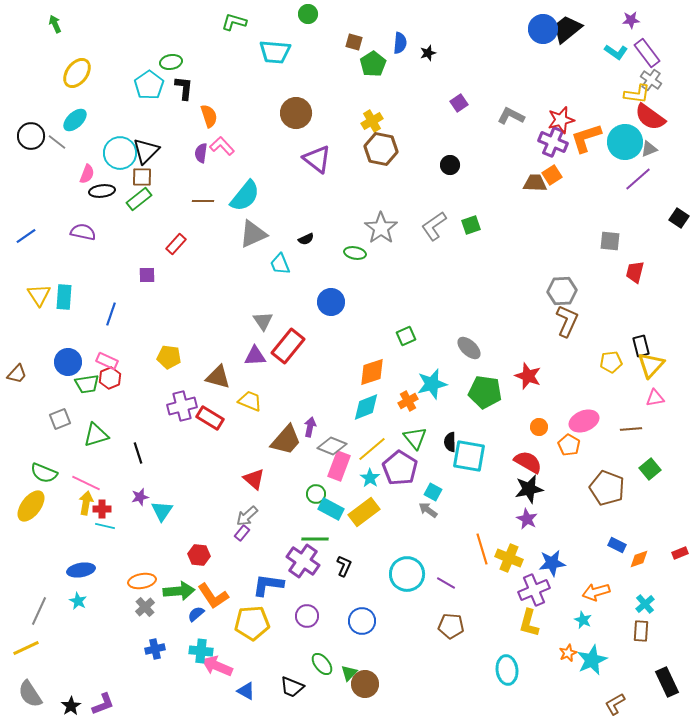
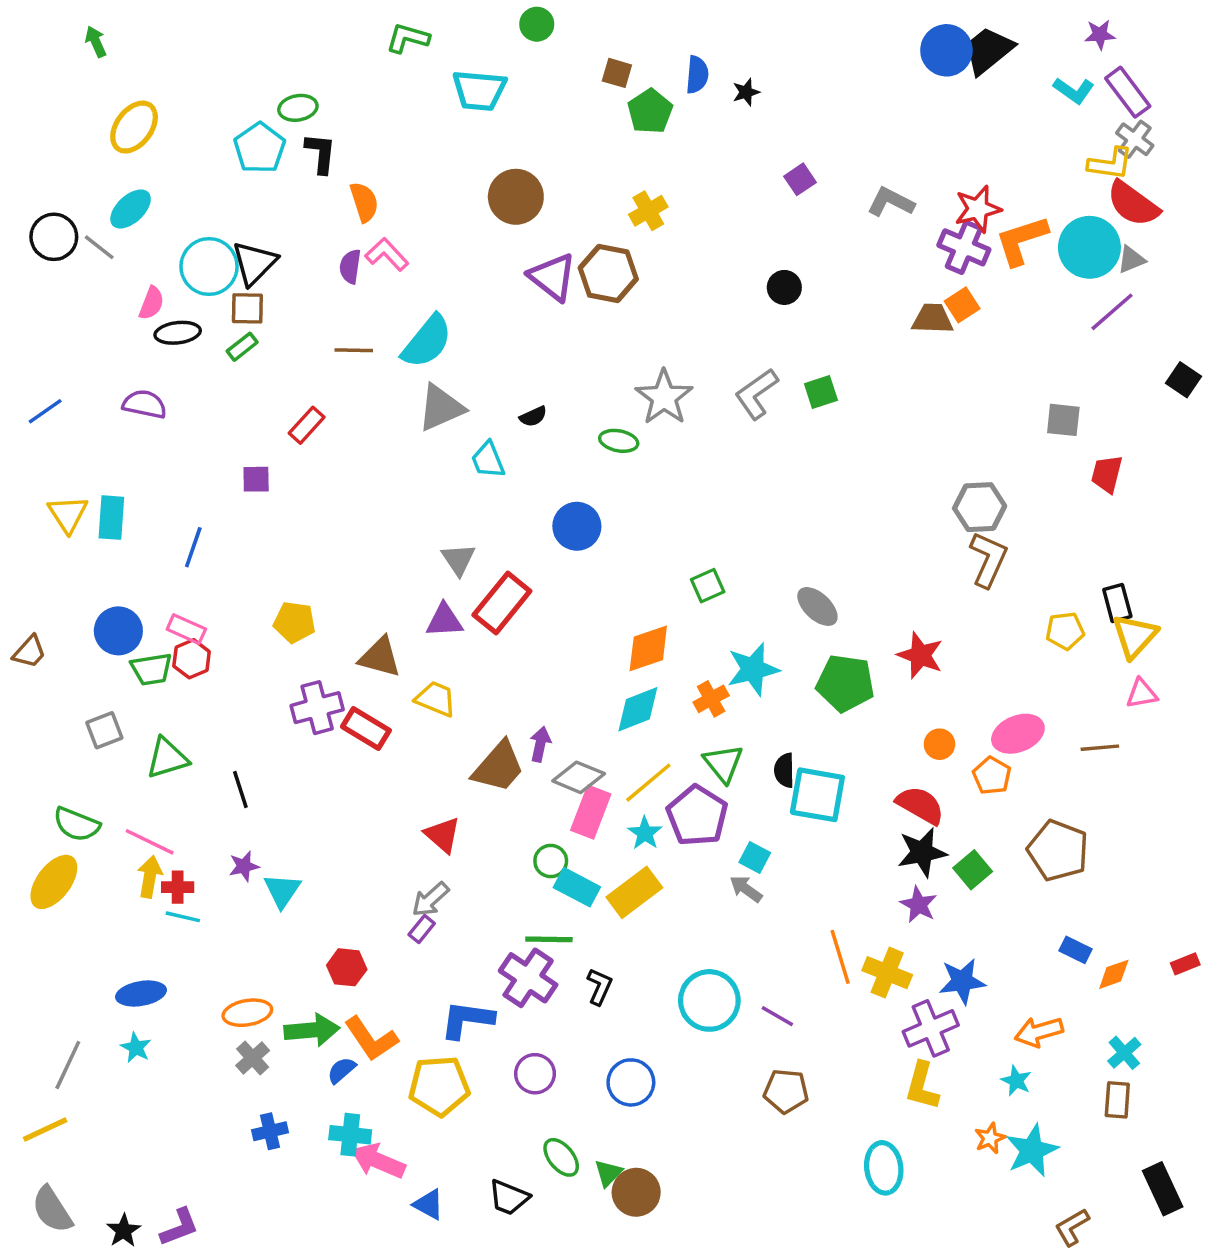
brown hexagon: (381, 149) -> (608, 273), moved
green rectangle: (139, 199) -> (242, 347), size x0.7
green square: (650, 469) -> (973, 870), moved

